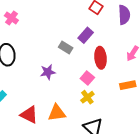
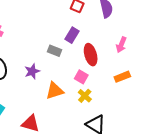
purple star: (48, 72) -> (32, 71), moved
orange triangle: (57, 113) -> (55, 91), moved

